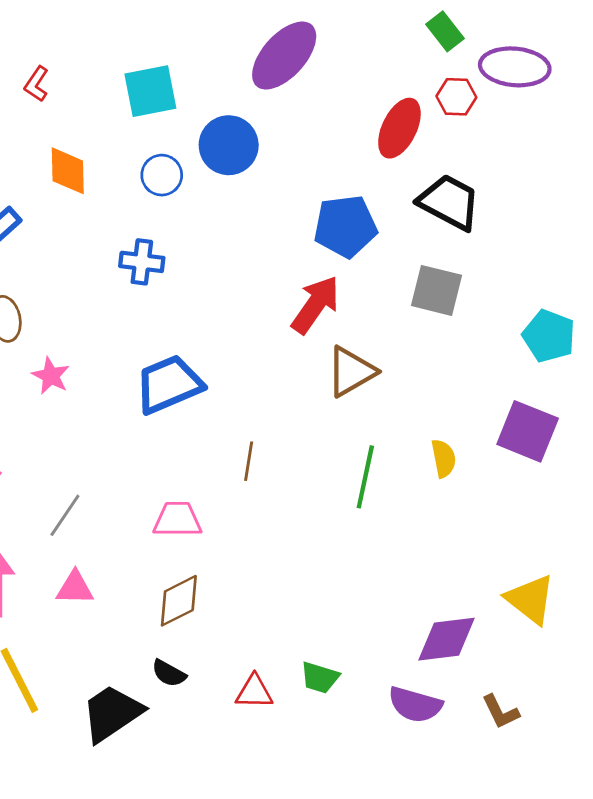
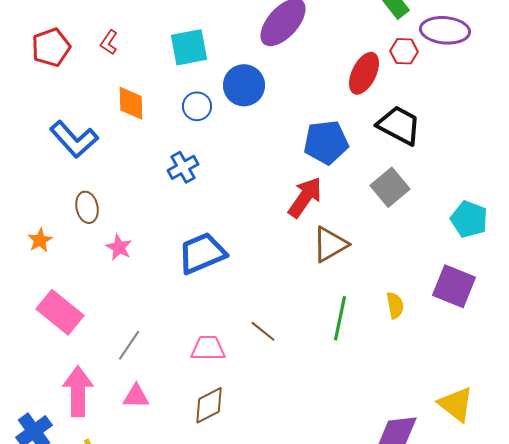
blue cross: (142, 262) -> (183, 167), turned -36
gray square: (436, 290) -> (390, 187), turned 36
brown line: (249, 461) -> (263, 331), moved, turned -60

